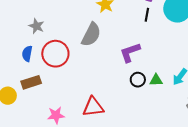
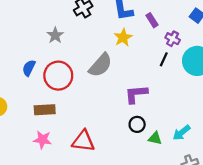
gray star: (36, 26) -> (55, 35), moved
green triangle: (156, 80) -> (155, 138), moved
brown rectangle: (31, 82) -> (45, 110), moved

